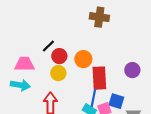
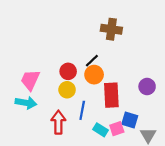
black line: (48, 46) -> (92, 61), moved
pink trapezoid: (24, 64) -> (30, 80), turned -65
blue line: (93, 98) -> (82, 110), moved

